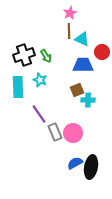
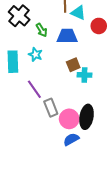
black cross: (24, 55) -> (19, 16), moved, turned -30
blue trapezoid: (83, 65) -> (67, 36), moved
pink circle: (73, 133) -> (69, 119), moved
black ellipse: (91, 167) -> (86, 117), moved

